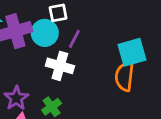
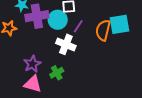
cyan square: (132, 52) -> (120, 24), moved
orange semicircle: (125, 76) -> (103, 30), moved

